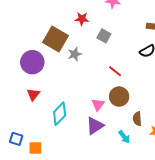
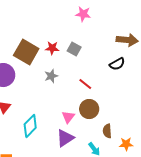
red star: (82, 19) -> (52, 48), moved
gray star: (75, 54) -> (51, 76), moved

